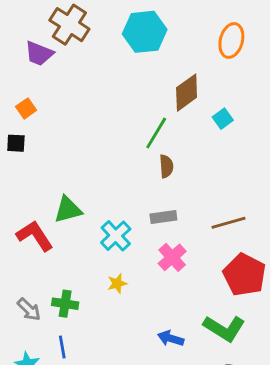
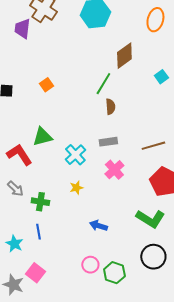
purple trapezoid: (39, 54) -> (22, 29), turned 75
orange square: (26, 108) -> (46, 85), moved
cyan square: (223, 119) -> (161, 77), moved
gray arrow: (29, 309) -> (15, 189), moved
blue arrow: (171, 338) -> (98, 226), moved

